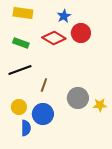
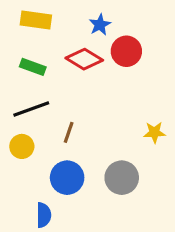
gray circle: (78, 98) -> (122, 178), moved
yellow star: (100, 105) -> (154, 132), moved
yellow circle: (19, 107) -> (22, 146), moved
blue semicircle: (26, 128) -> (44, 215), moved

